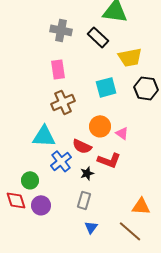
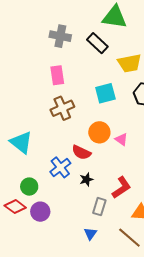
cyan triangle: (44, 136) -> (21, 142), moved, turned 35
red L-shape: (109, 160) -> (121, 188), moved, turned -55
red diamond: (16, 200) -> (15, 207), turned -35
gray rectangle: (84, 200) -> (99, 207), moved

